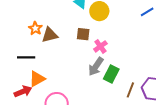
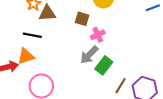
black line: (26, 57) -> (32, 35), moved

